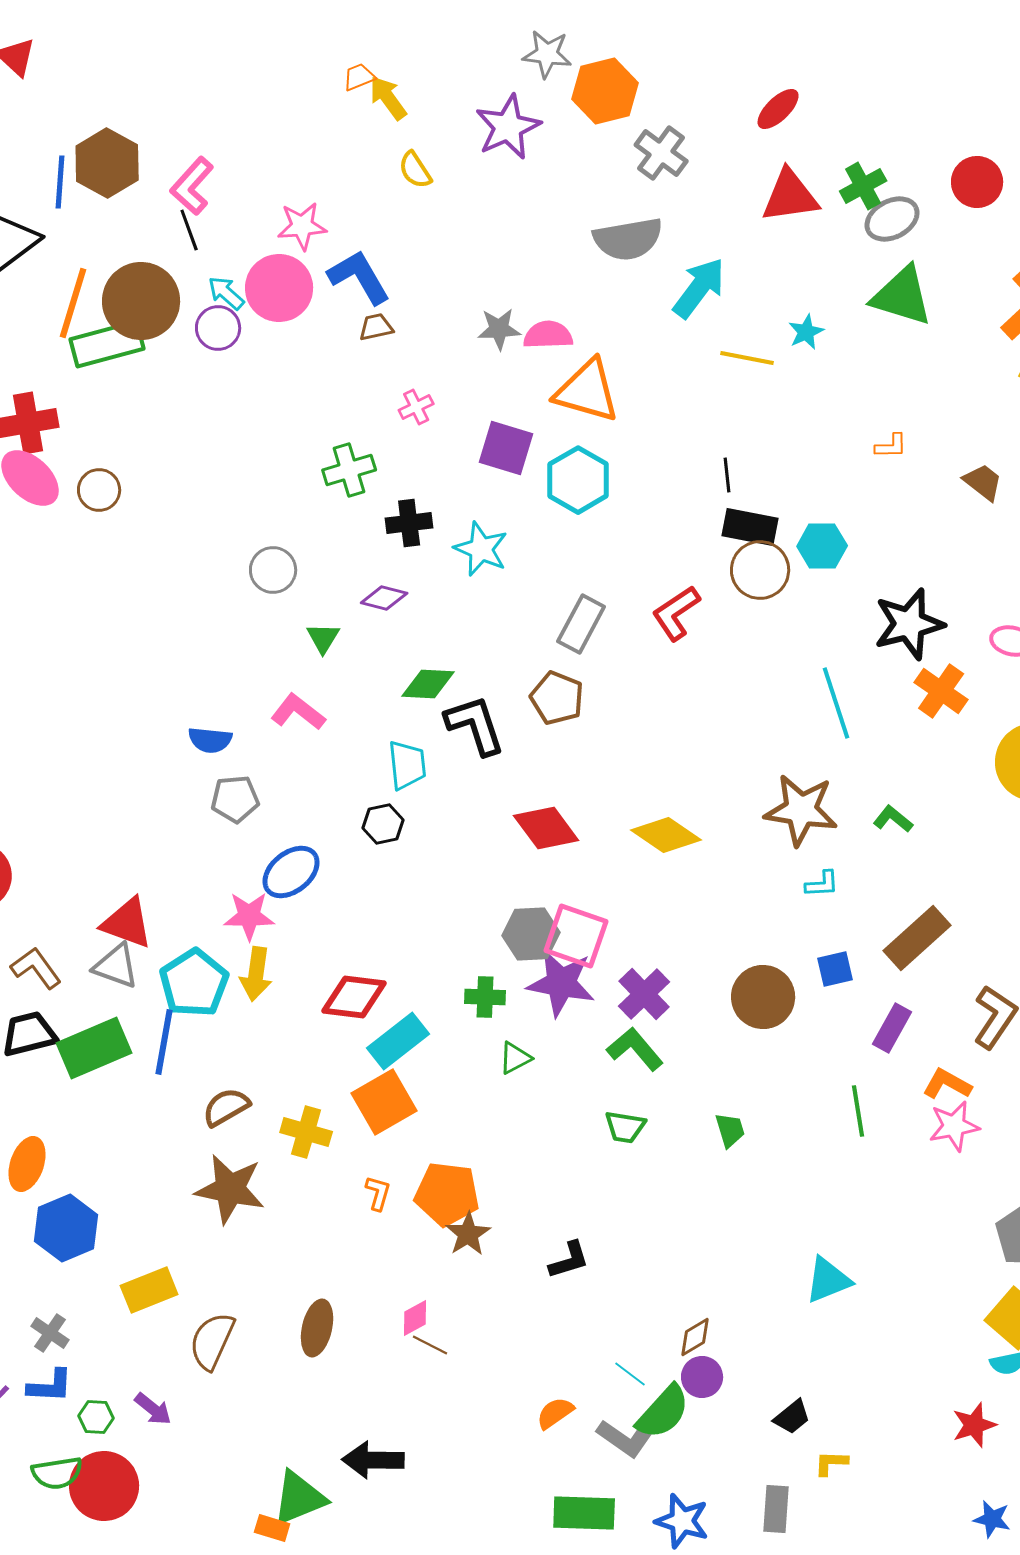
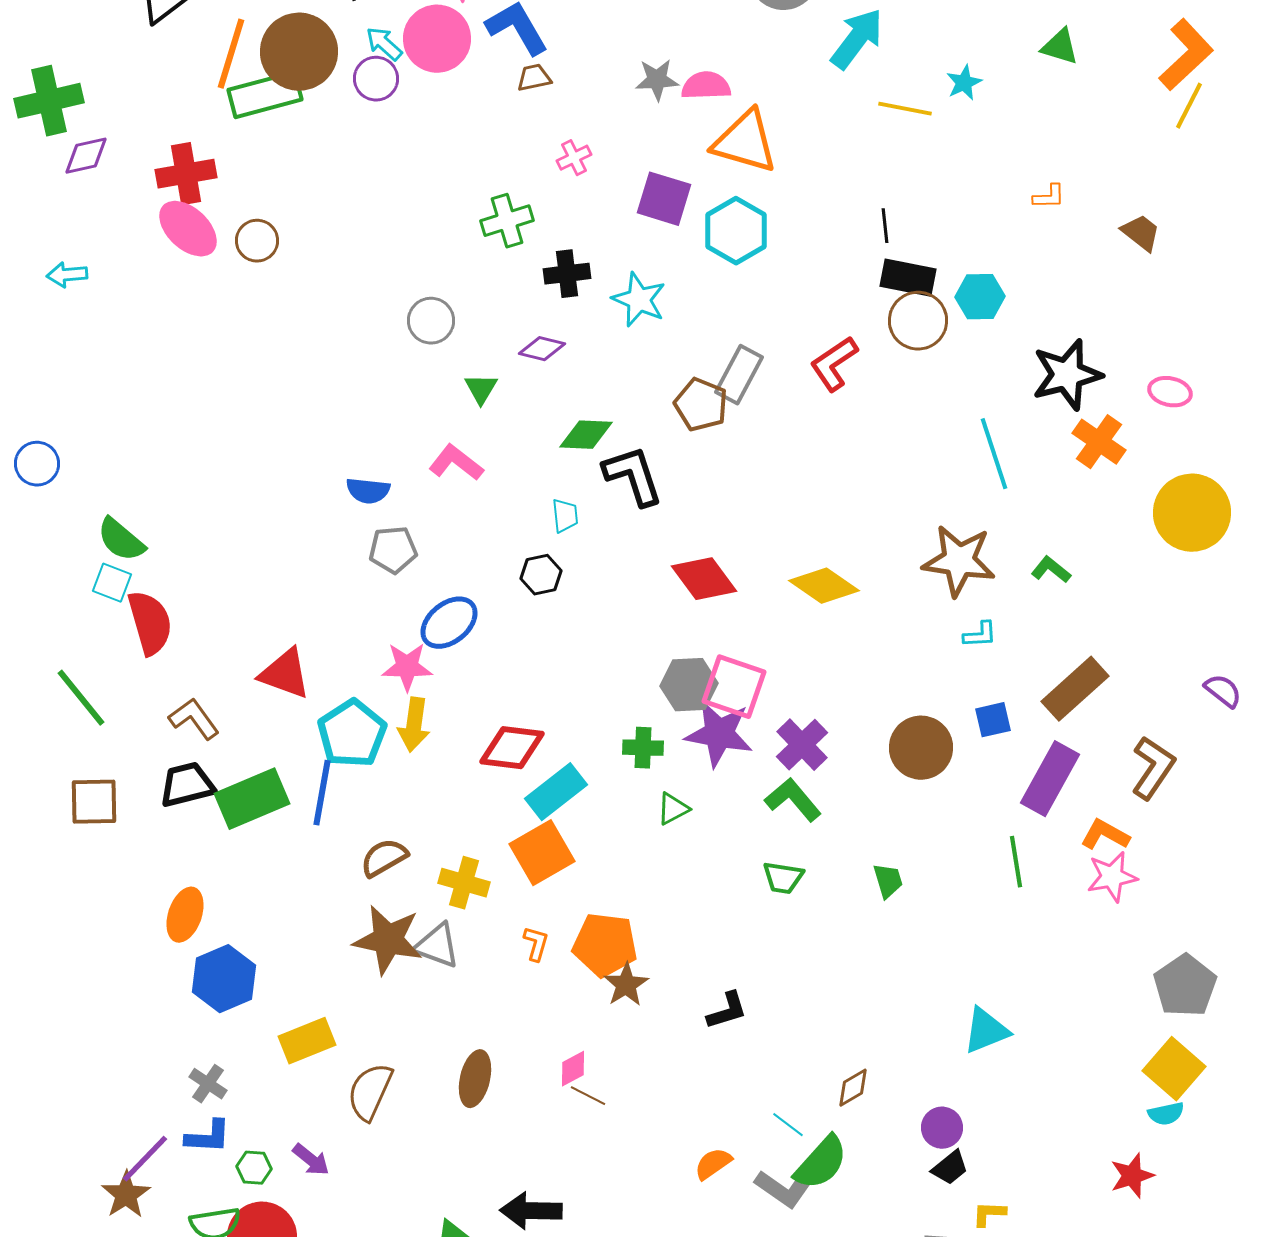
green triangle: (902, 296) -> (1060, 47), size x0.6
brown pentagon: (557, 698) -> (701, 405), moved
cyan trapezoid: (407, 765) -> (565, 516), size x0.7
gray triangle: (116, 966) -> (437, 946), moved
purple rectangle: (892, 1028) -> (1050, 779), size x1.5
purple circle: (702, 1377) -> (942, 1128), moved

